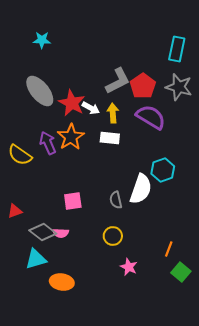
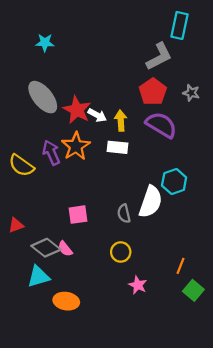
cyan rectangle: (177, 49) -> (179, 26), moved
gray L-shape: (118, 81) -> (159, 56), moved
gray star: (179, 87) -> (191, 93), size x0.6
pink semicircle: (61, 233) -> (65, 249), turned 49

